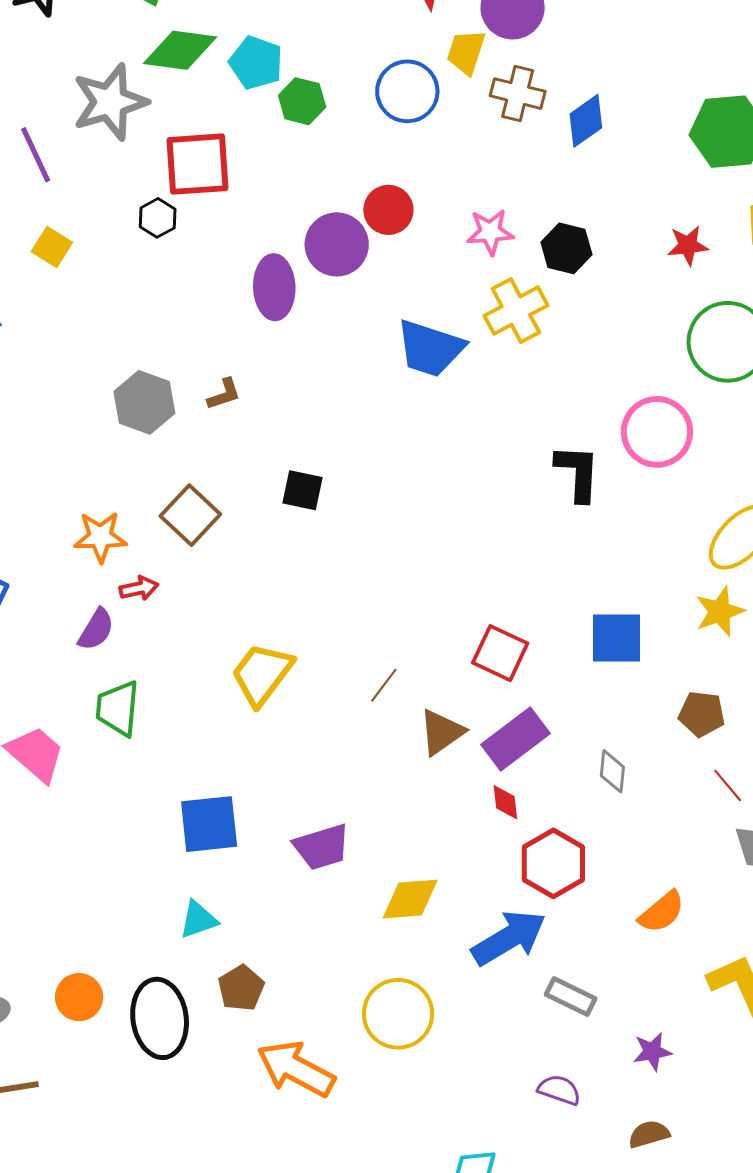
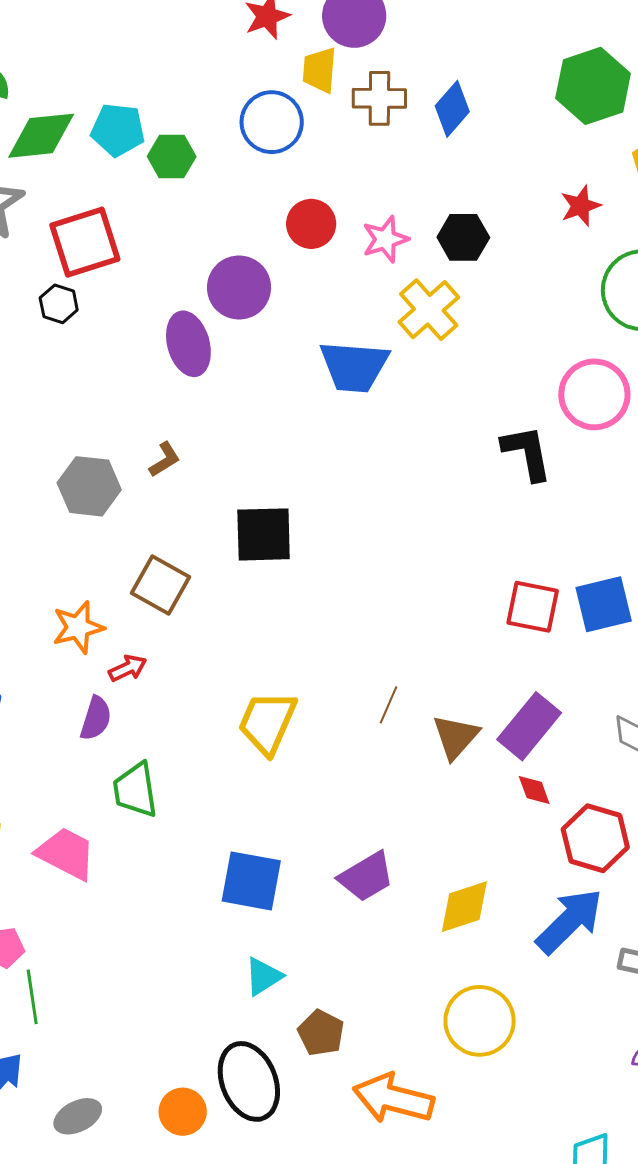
red circle: (388, 210) -> (311, 224), moved
black square: (302, 490) -> (264, 534), size x1.5
red square: (500, 653) -> (533, 607), moved
blue square: (209, 824) -> (251, 881), turned 30
orange circle: (79, 997) -> (183, 1112), moved

